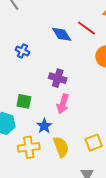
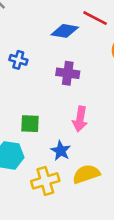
blue diamond: (62, 34) -> (65, 31), turned -40
purple cross: (58, 78) -> (68, 73), moved
yellow semicircle: (61, 147) -> (86, 174), turned -80

